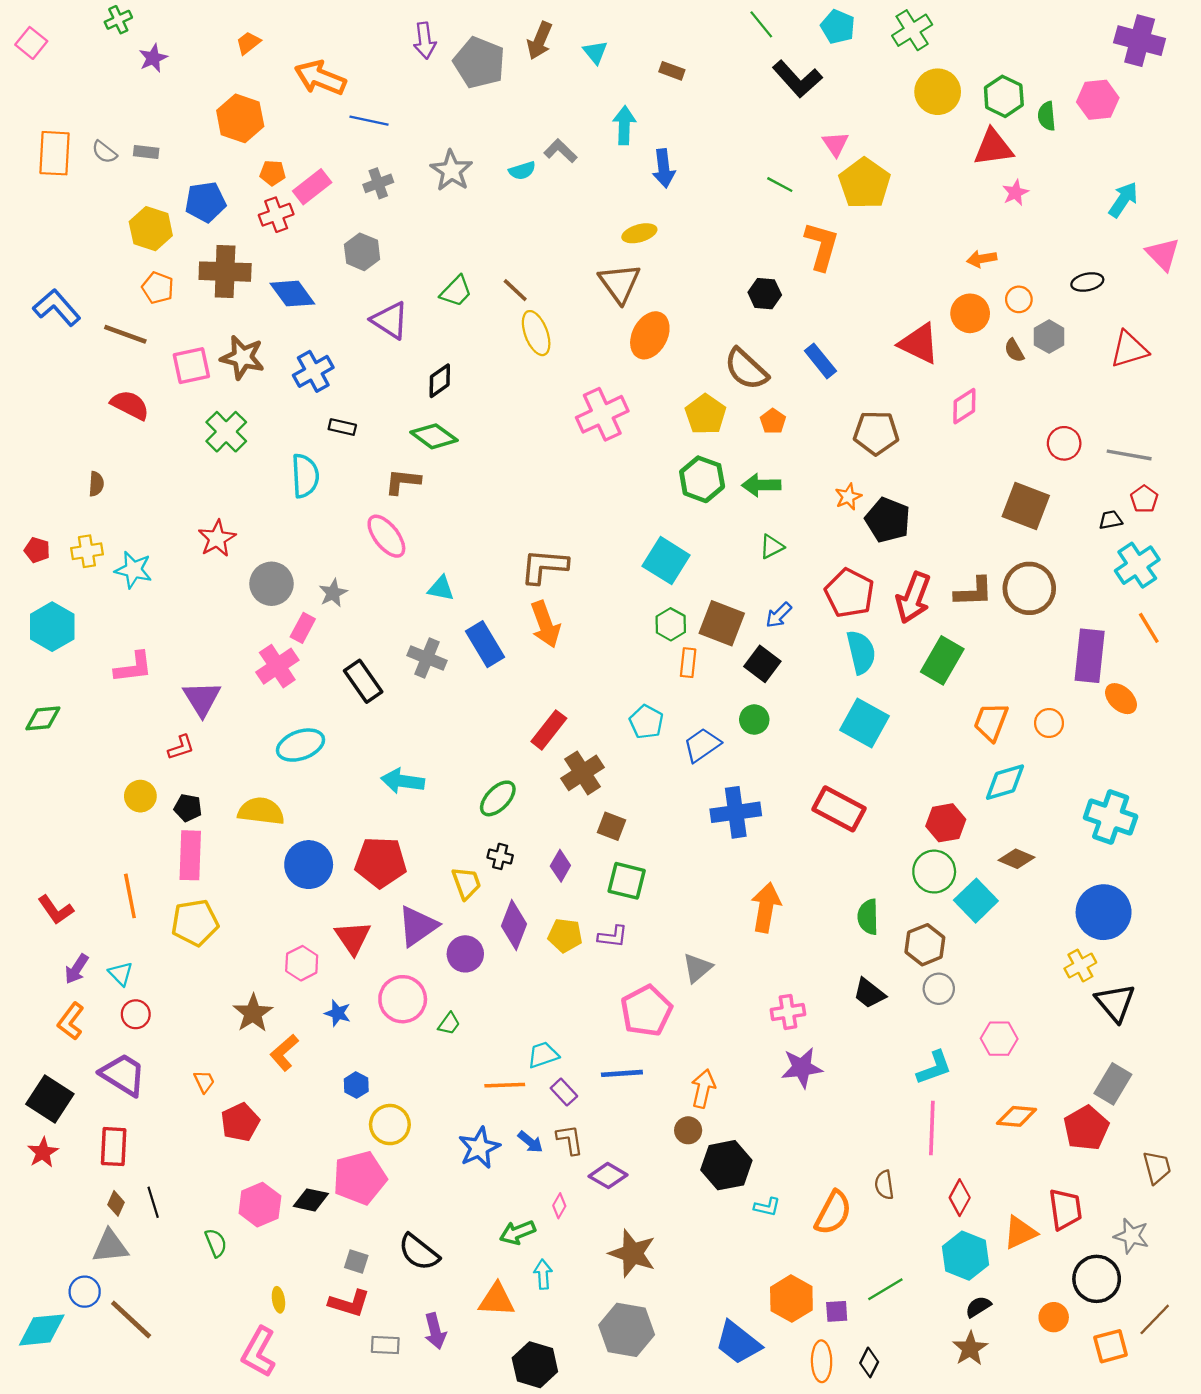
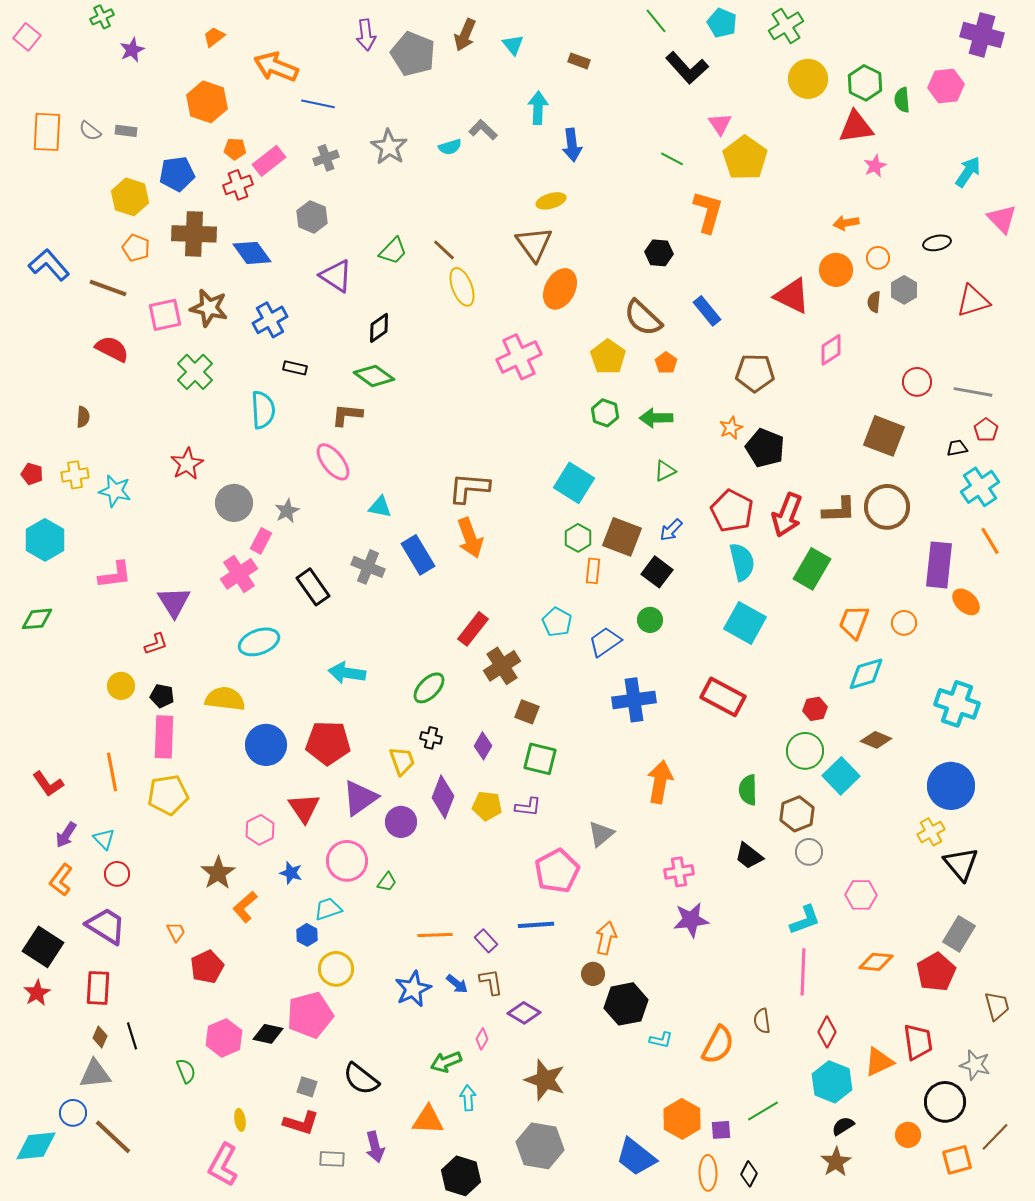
brown semicircle: (1014, 350) -> (874, 302), turned 35
green hexagon: (702, 479) -> (605, 413), size x0.7
red hexagon: (946, 823) -> (815, 709), size x0.7
cyan trapezoid: (543, 1055) -> (328, 909), moved

